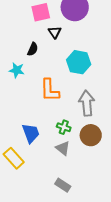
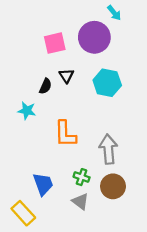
black triangle: (55, 32) -> (66, 76), moved
cyan hexagon: (79, 62) -> (107, 83), moved

